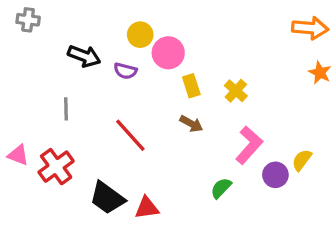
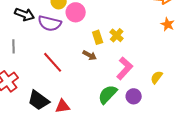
purple semicircle: (125, 71) -> (50, 23), size x1.6
yellow rectangle: (191, 86) -> (98, 37), moved
purple circle: (275, 175) -> (134, 96), moved
green semicircle: (221, 188) -> (108, 94), size x1.5

